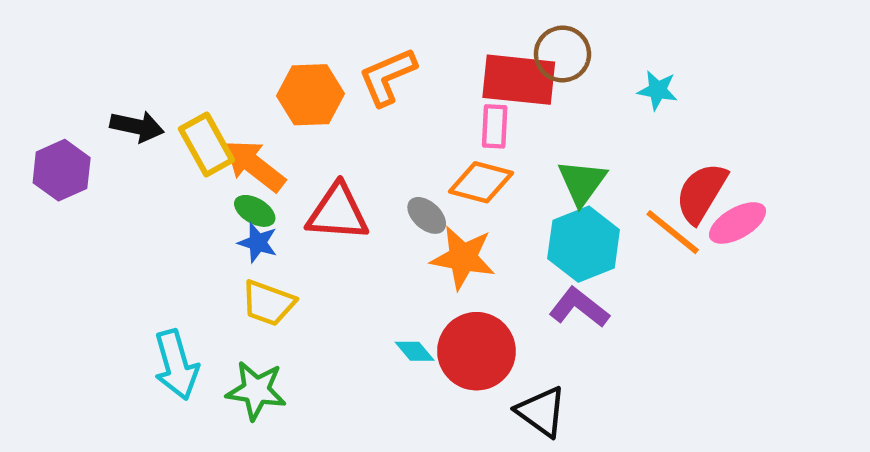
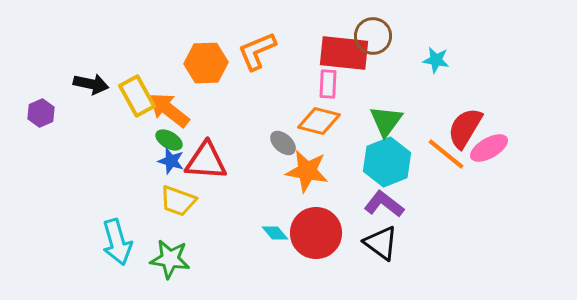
purple hexagon: (62, 170) -> (41, 113), size x0.7
red triangle: (338, 212) -> (206, 161), moved
black triangle: (541, 412) -> (381, 243), moved

